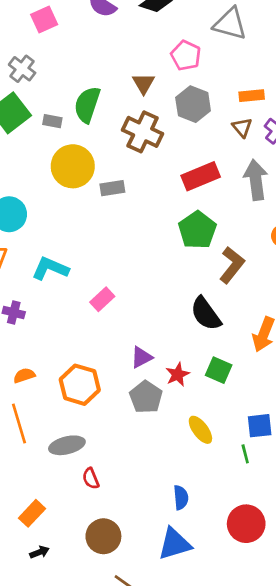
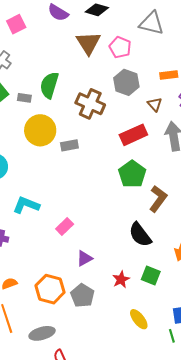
brown triangle: (144, 83) -> (88, 43), moved, size x1.5
brown triangle: (242, 127) -> (155, 104), moved
purple triangle: (141, 357) -> (84, 258), moved
gray pentagon: (146, 397) -> (82, 295), moved

